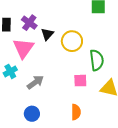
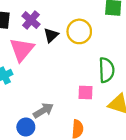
yellow circle: (72, 41) -> (79, 31), moved
gray arrow: (35, 82) -> (43, 110), moved

